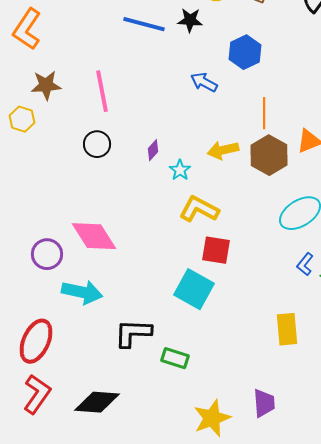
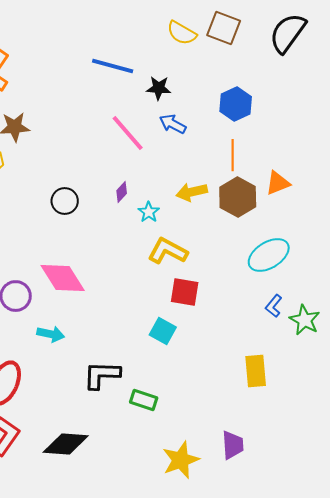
black star: (190, 20) -> (159, 88), moved
blue hexagon: (245, 52) -> (236, 104), moved
pink line: (102, 91) -> (128, 133), moved, turned -30
black circle: (97, 144) -> (65, 201), moved
cyan square: (194, 289) -> (163, 331), size x0.7
cyan arrow: (82, 292) -> (51, 334), size x0.7

